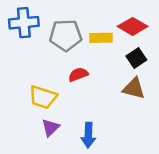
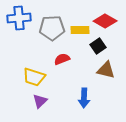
black square: (136, 58) -> (98, 46), moved
blue arrow: (88, 135) -> (84, 98), moved

